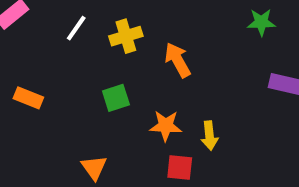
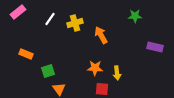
green star: (261, 22) -> (135, 16), moved
green square: (116, 98) -> (48, 71), moved

